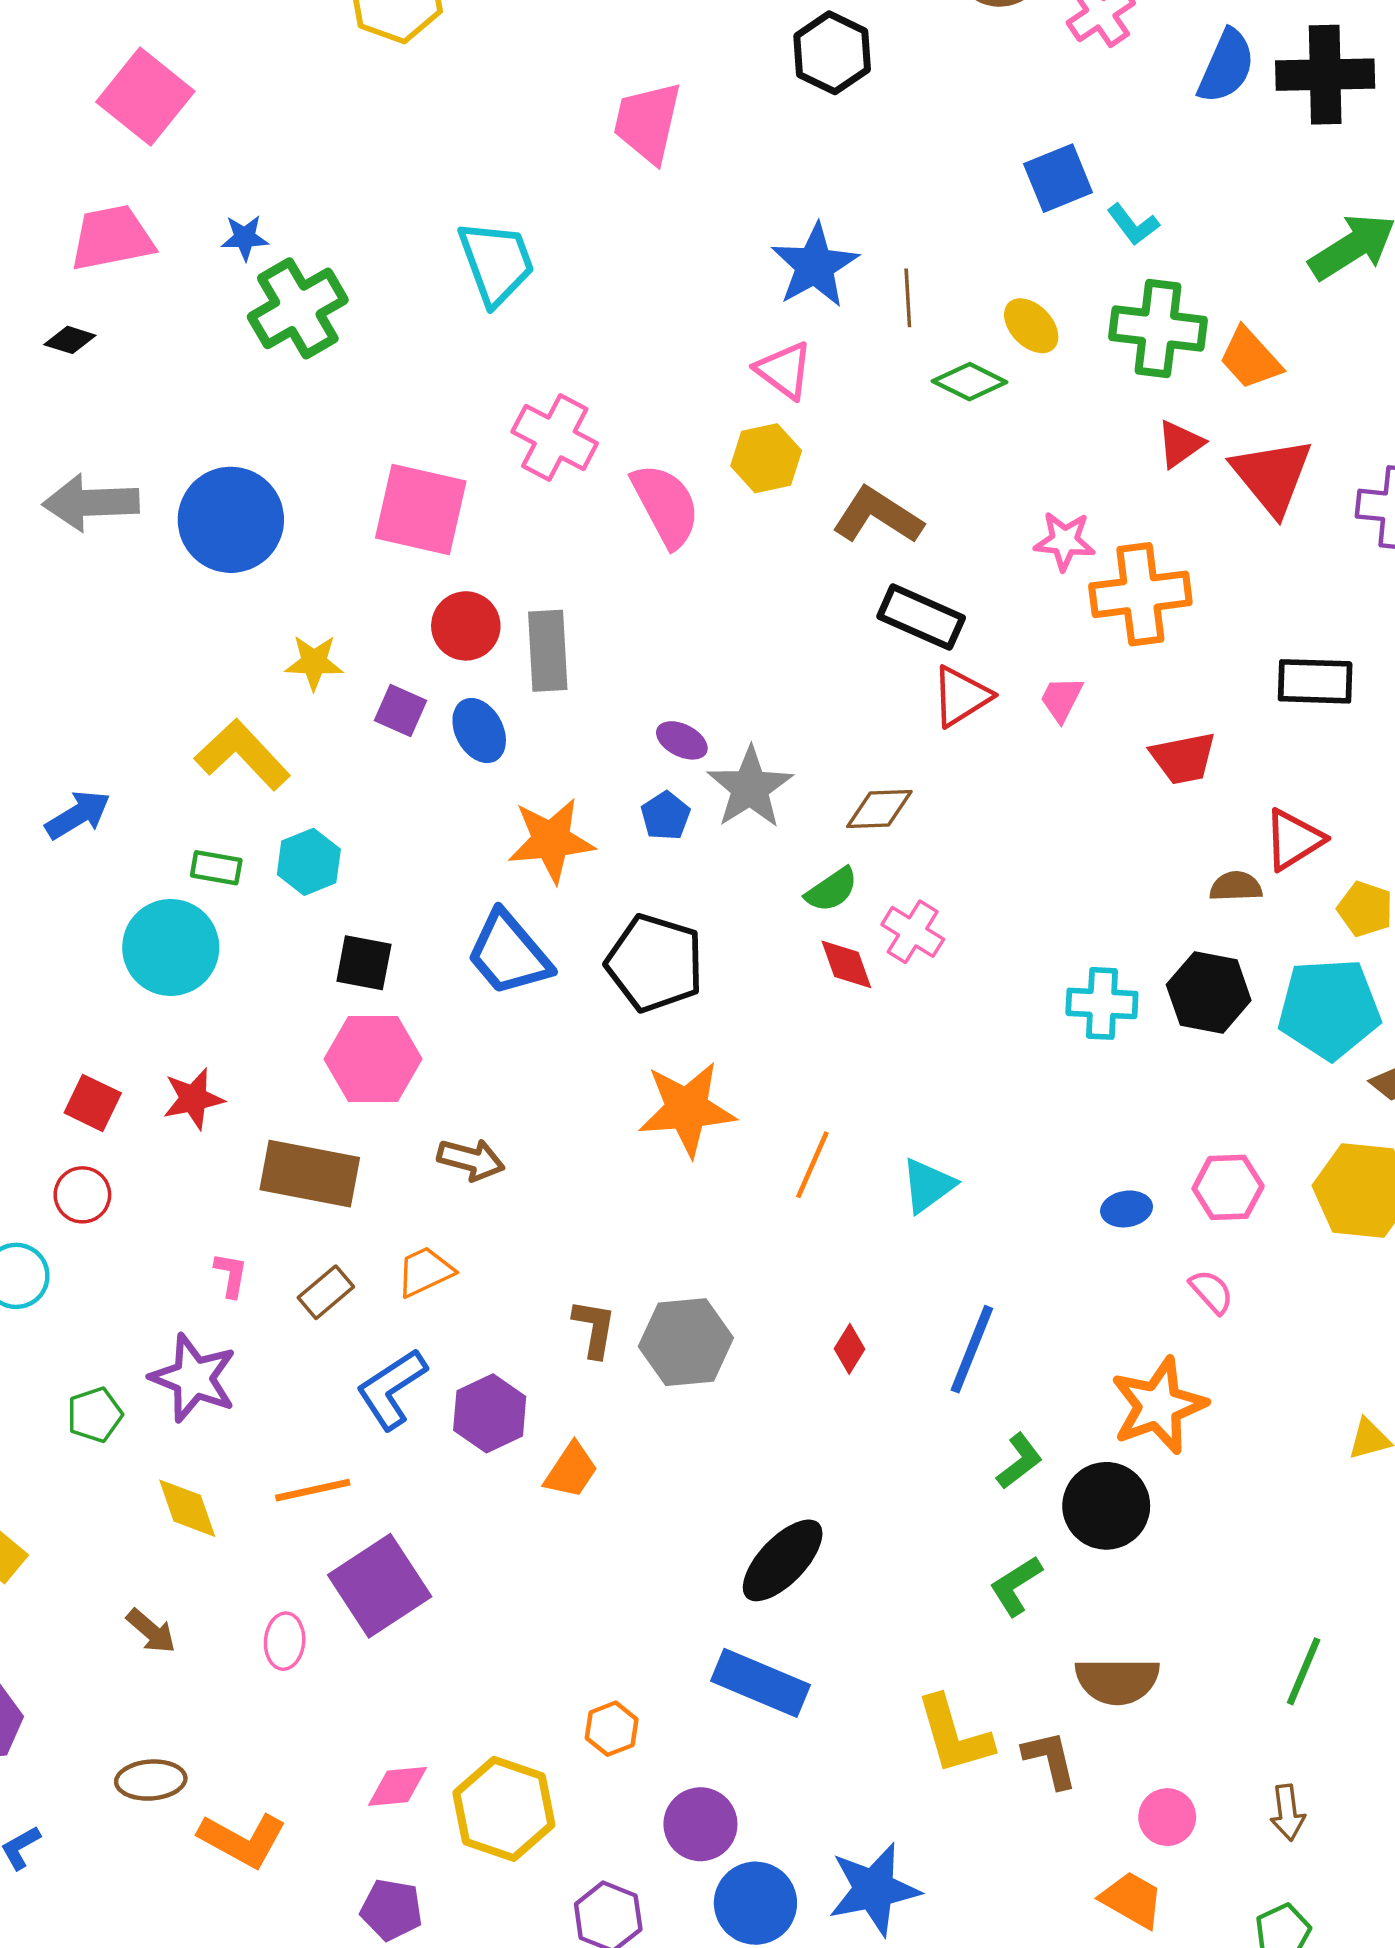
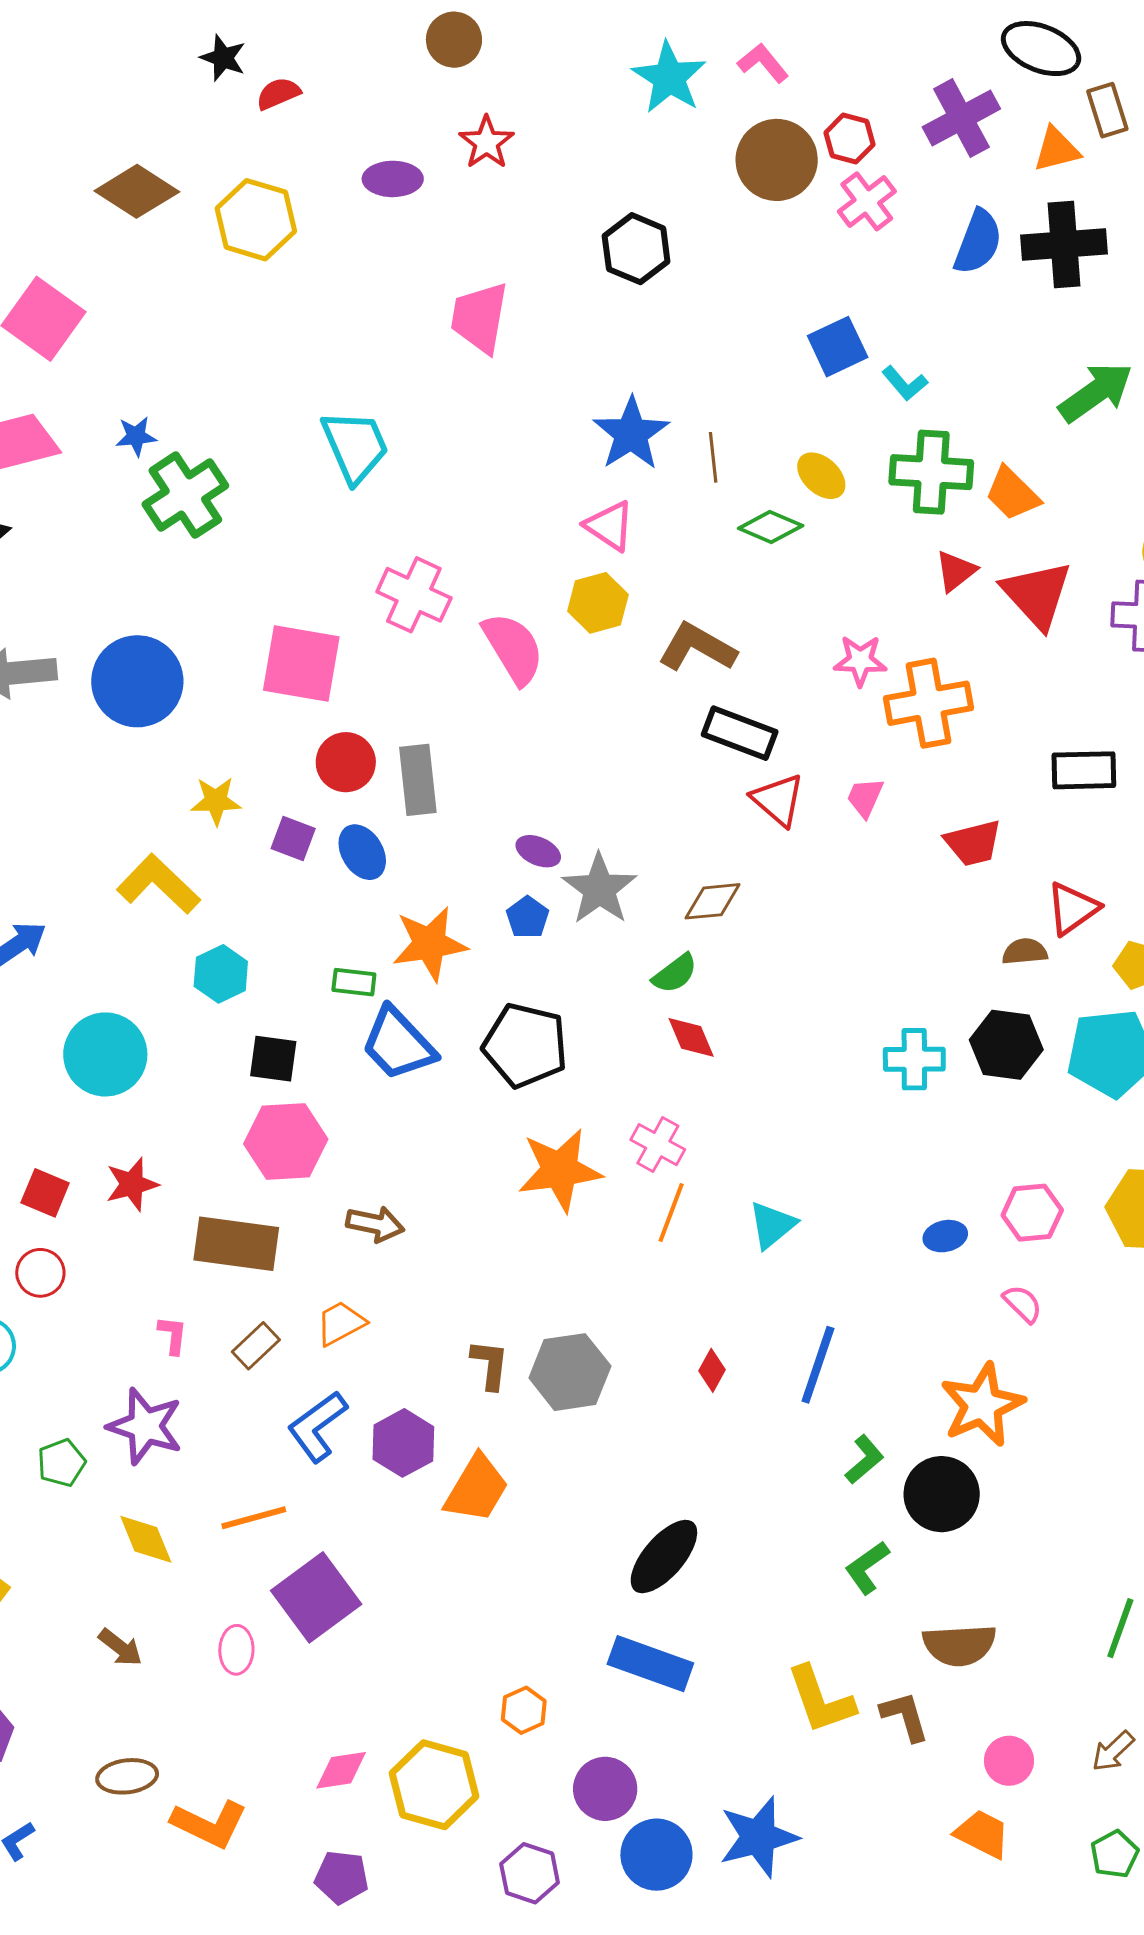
red triangle: (961, 696) -> (778, 800), turned -44
green rectangle: (216, 868) -> (354, 982), moved
pink cross: (913, 932) -> (658, 1145), moved
orange trapezoid: (571, 1470) -> (477, 1489), size x1.4
brown arrow: (1287, 1813) -> (1113, 1751), turned 57

